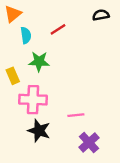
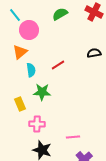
pink cross: (33, 100) -> (37, 124), size x0.7

